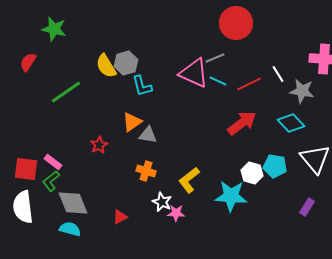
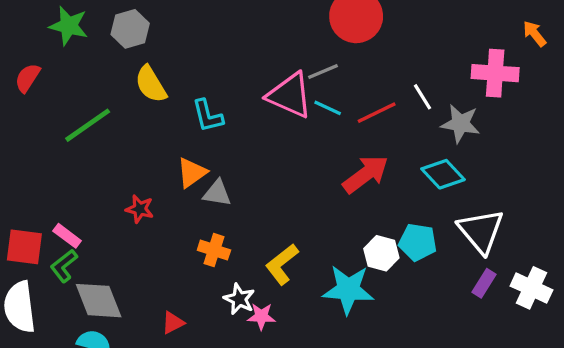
gray hexagon: (126, 63) -> (130, 29), moved
red star: (99, 145) -> (140, 209), turned -30
purple rectangle: (307, 207) -> (484, 283), moved

